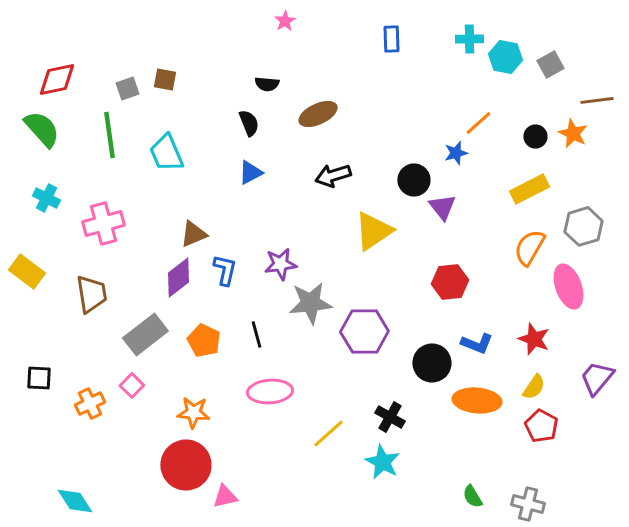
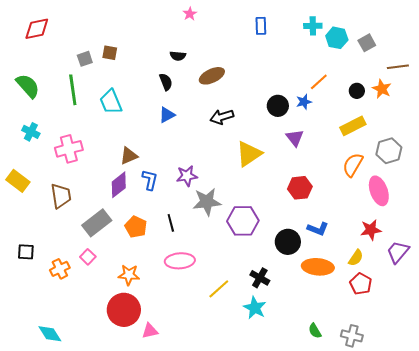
red diamond: (57, 79) -> (37, 29), moved
black circle: (414, 180) -> (278, 106), moved
red star: (534, 339) -> (371, 230), moved, turned -30

